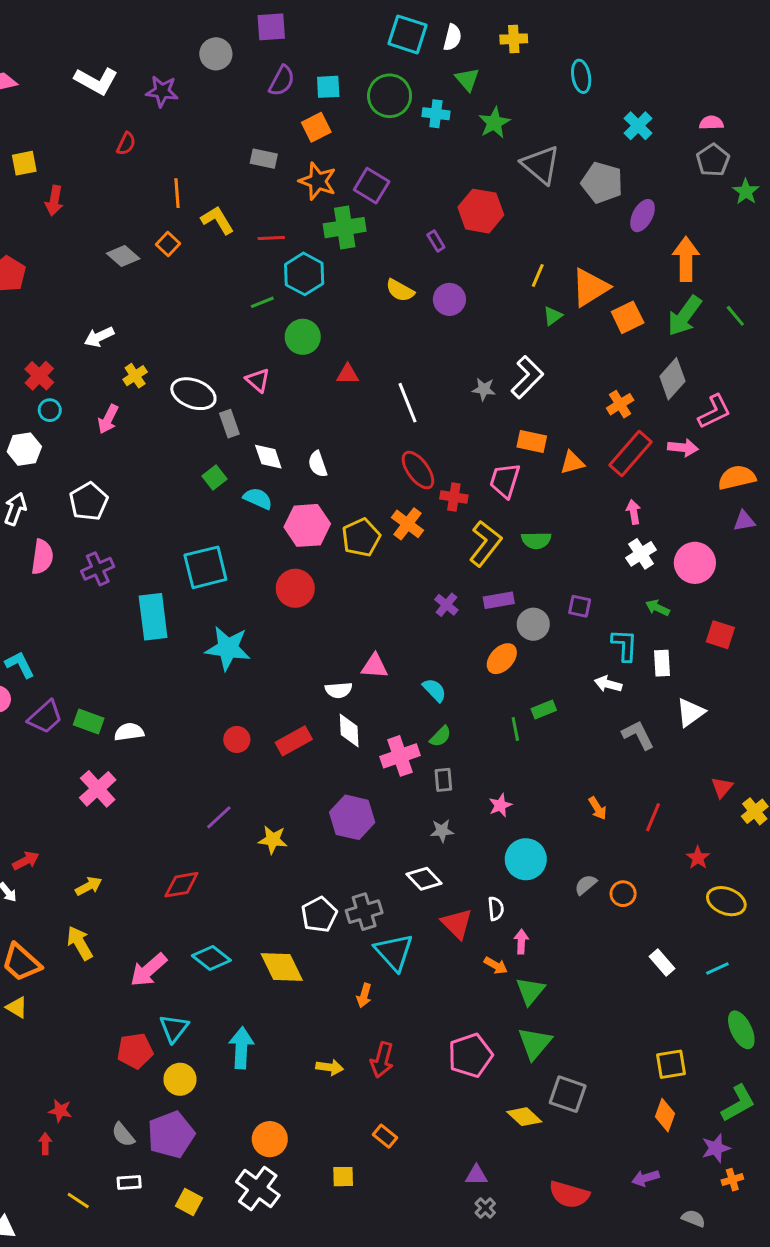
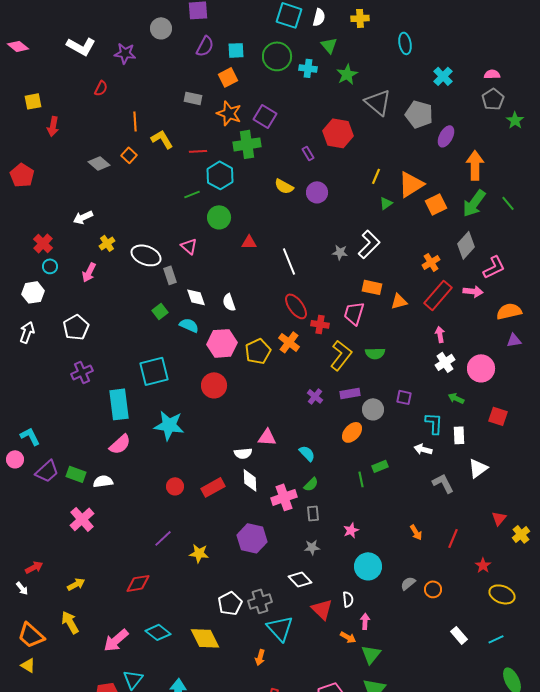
pink semicircle: (42, 557) -> (120, 444), moved, turned 40

